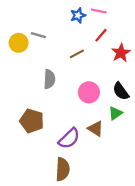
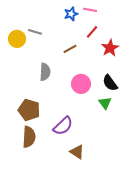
green triangle: (115, 113) -> (105, 103), turned -32
brown triangle: (96, 129) -> (77, 152), moved
brown semicircle: (63, 169) -> (29, 137), moved

